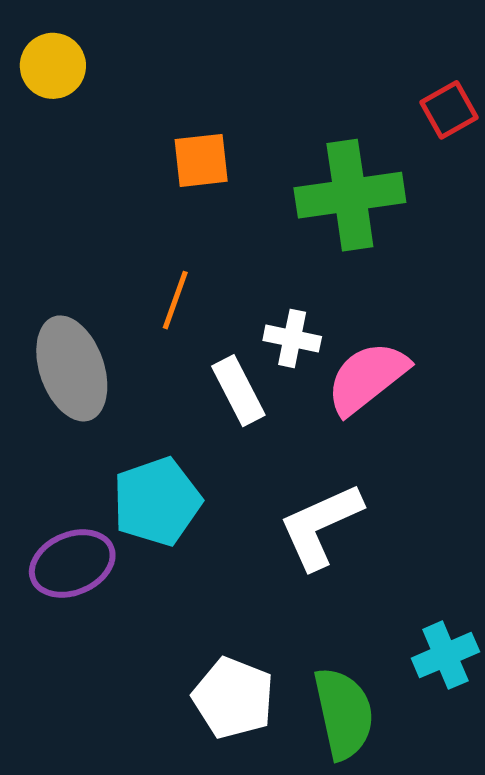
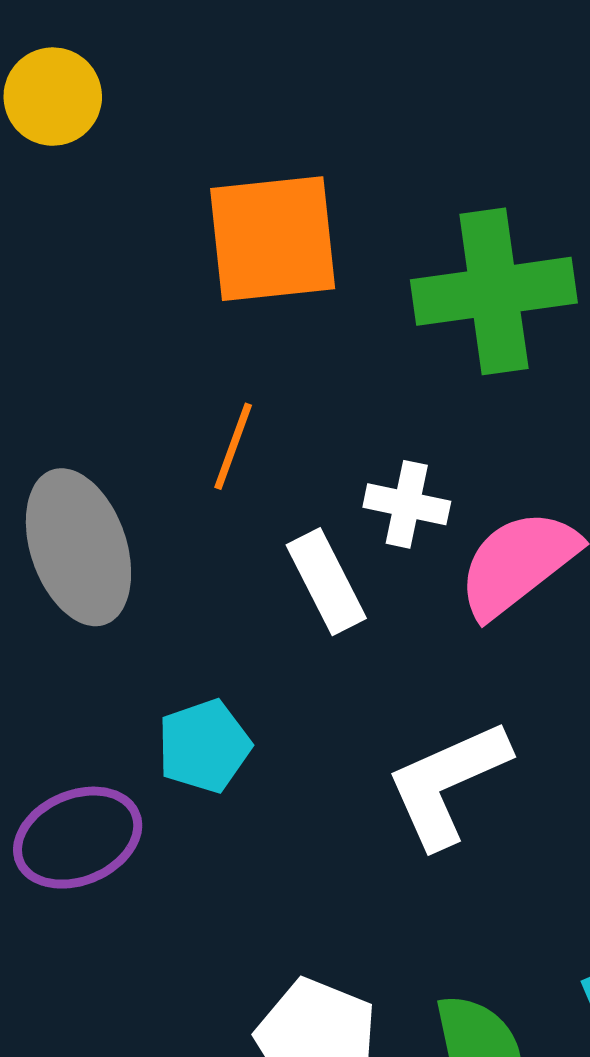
orange square: (201, 160) -> (273, 239), size x1.6
cyan pentagon: (157, 502) -> (204, 746), size x0.7

